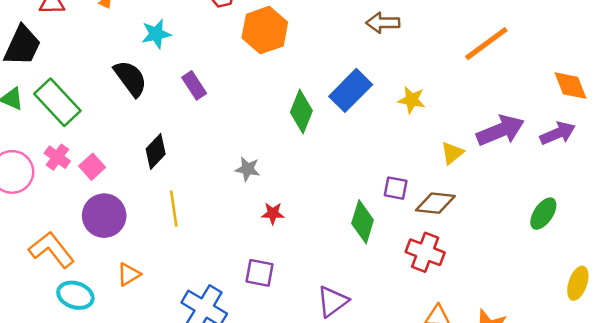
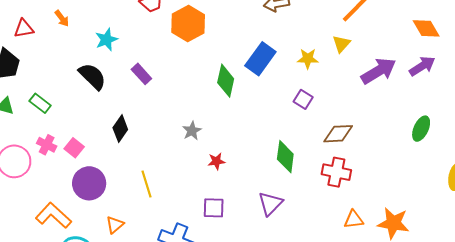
green rectangle: (57, 102) -> (40, 103), size x0.6
yellow triangle: (452, 153) -> (341, 44), moved
gray star: (248, 169) -> (192, 131), turned -30
purple square: (396, 188) -> (303, 99), moved, turned 30
yellow line: (174, 209) -> (147, 184), moved
purple triangle: (333, 301) -> (270, 204), moved

